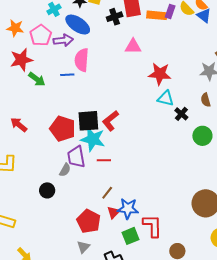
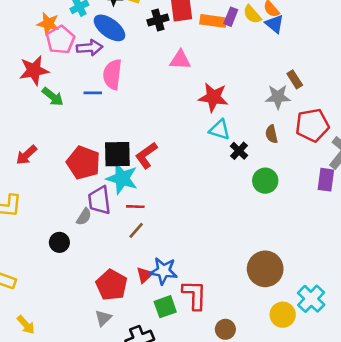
orange star: (15, 28) -> (48, 24), moved
red arrow: (19, 125) -> (26, 155), turned -84
brown line: (107, 193) -> (136, 230), moved

